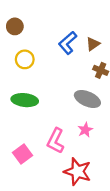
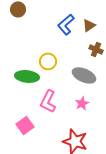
yellow circle: (25, 59) -> (48, 61), moved
pink L-shape: (56, 141) -> (48, 101), moved

